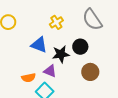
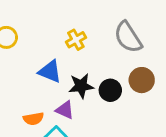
black circle: (80, 47) -> (110, 90), moved
brown circle: (90, 72) -> (142, 80), moved

